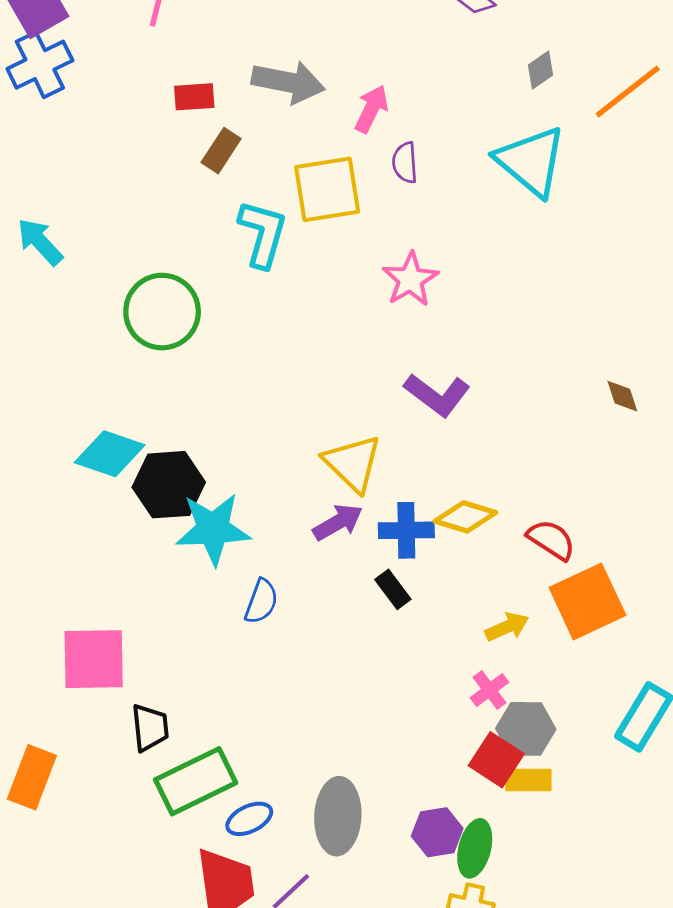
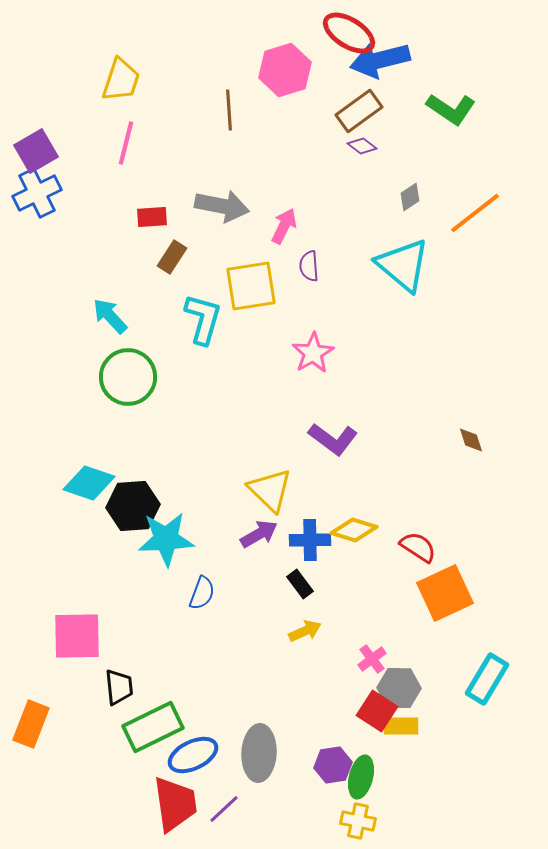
cyan arrow: (40, 242) -> (110, 316), moved
yellow arrow: (507, 627) -> (305, 631), moved
blue ellipse: (249, 819) -> (193, 755), size x1.4

